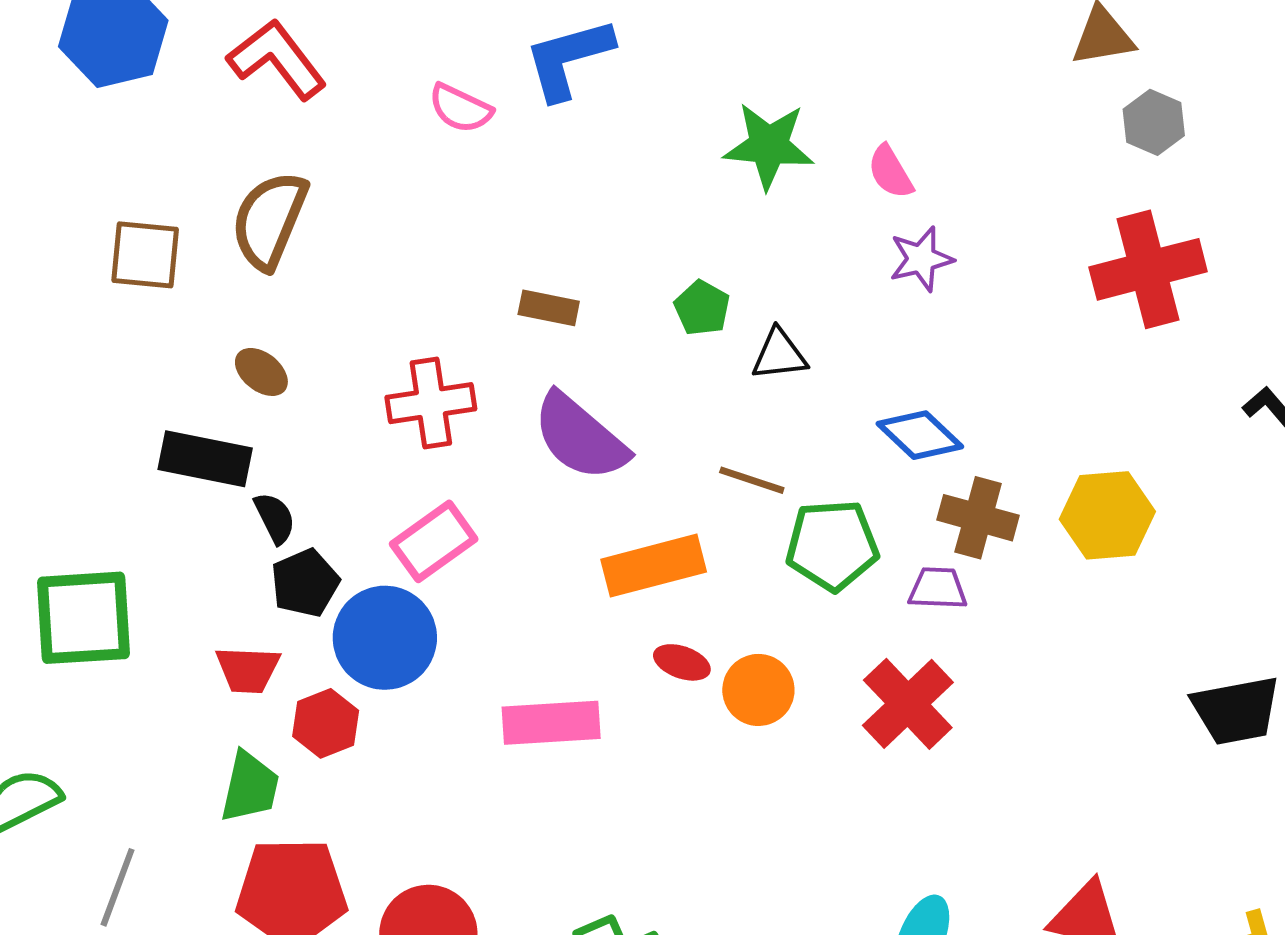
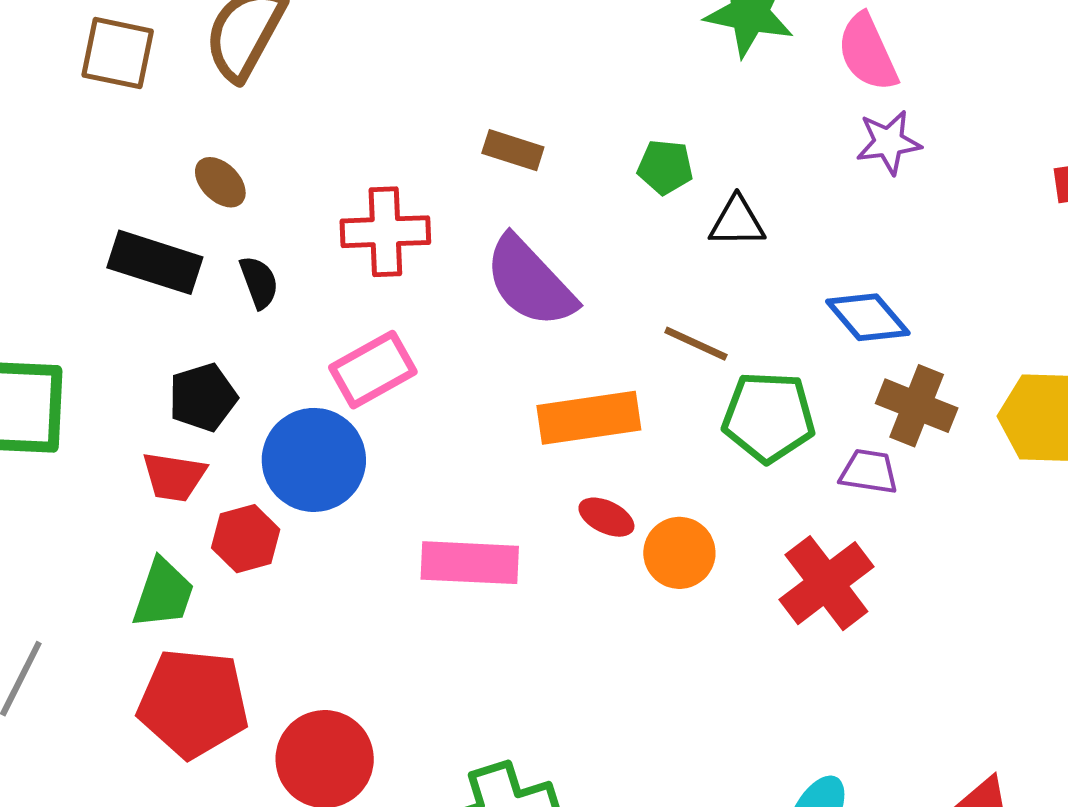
pink semicircle: (890, 172) -> (867, 52), size x1.4
green pentagon: (702, 308) -> (665, 167), turned -30
black semicircle: (275, 518) -> (259, 282), moved
black pentagon: (305, 583) -> (203, 397), moved

